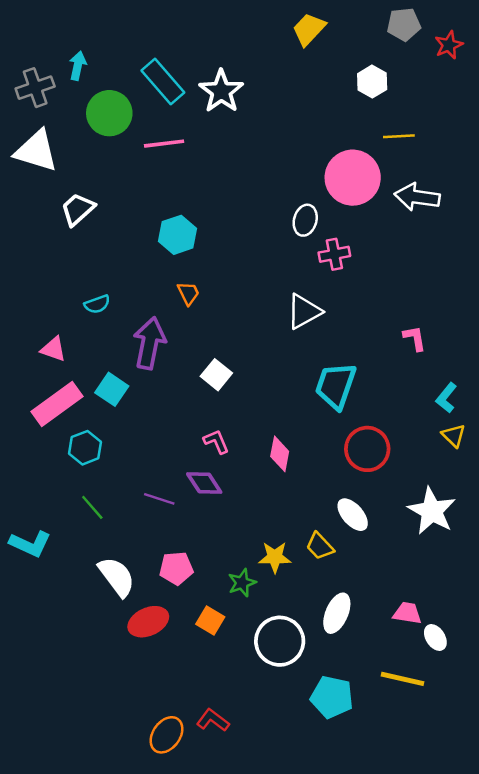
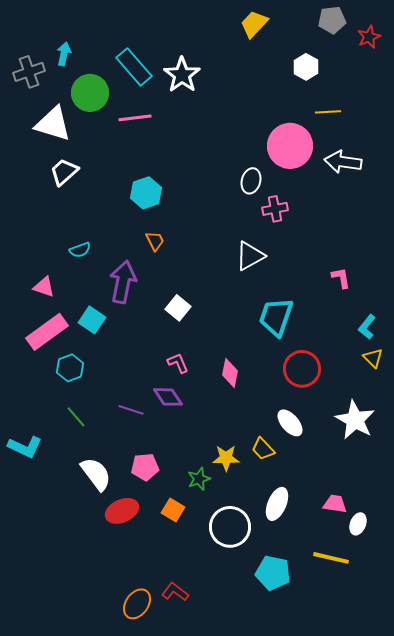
white triangle: (36, 151) -> (53, 124), moved
white ellipse: (435, 637) -> (358, 524), turned 55

